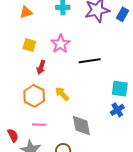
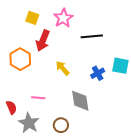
red arrow: (41, 67) -> (43, 41), size x1.5
orange hexagon: (34, 96) -> (20, 59), moved
blue cross: (117, 110) -> (98, 73), moved

